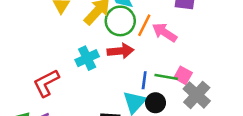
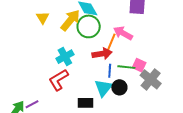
orange line: (144, 25) -> (111, 42), moved
red arrow: (120, 51) -> (102, 54), moved
red L-shape: (46, 83) -> (59, 80), moved

